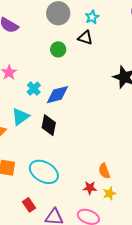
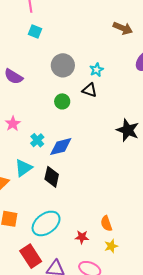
cyan ellipse: (44, 172) -> (46, 223), turned -68
red star: (90, 188) -> (82, 237), moved
red rectangle: (29, 205) -> (31, 256), size x1.6

